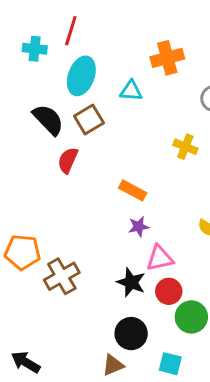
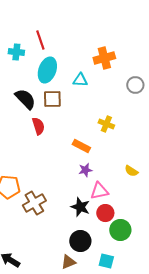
red line: (71, 31) -> (40, 40), turned -36
brown square: (89, 120) -> (52, 99), turned 30
yellow cross: (185, 147) -> (106, 124), moved
red semicircle: (68, 160) -> (38, 126), turned 138

